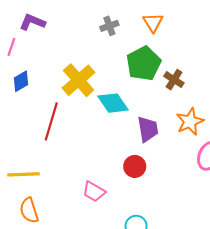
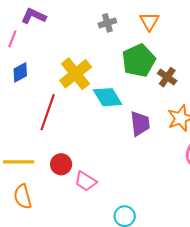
red circle: (135, 166) -> (61, 164), moved

